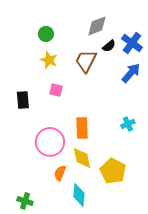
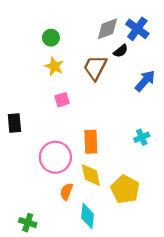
blue cross: (132, 43) -> (137, 29), moved
pink square: (56, 90) -> (62, 100), turned -32
black rectangle: (23, 100) -> (14, 123), moved

